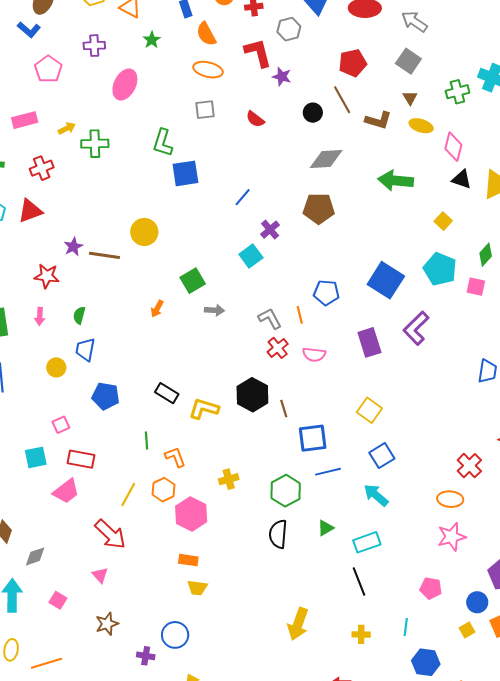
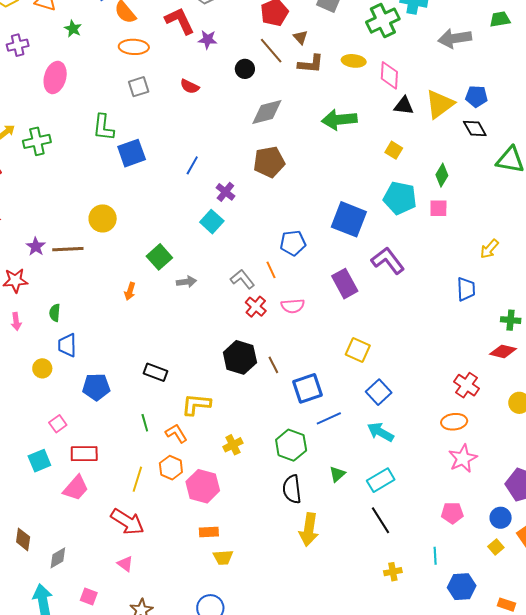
green cross: (457, 92) -> (383, 21), size x1.4
brown triangle: (410, 98) -> (301, 37), moved
purple L-shape: (416, 328) -> (388, 261), turned 108
yellow L-shape: (204, 409) -> (196, 404), moved
yellow arrow: (298, 624) -> (309, 529), moved

